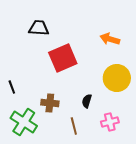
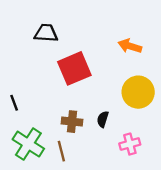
brown cross: (50, 103) -> (72, 122), moved
brown line: (74, 126) -> (61, 151), moved

